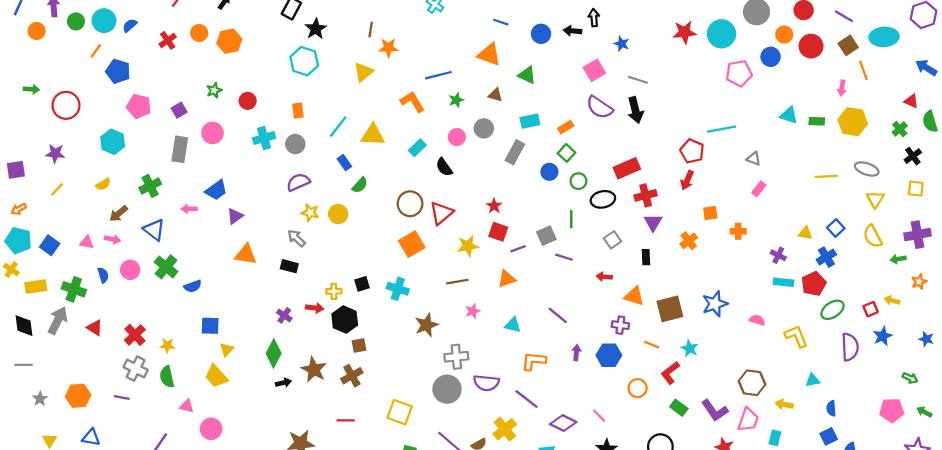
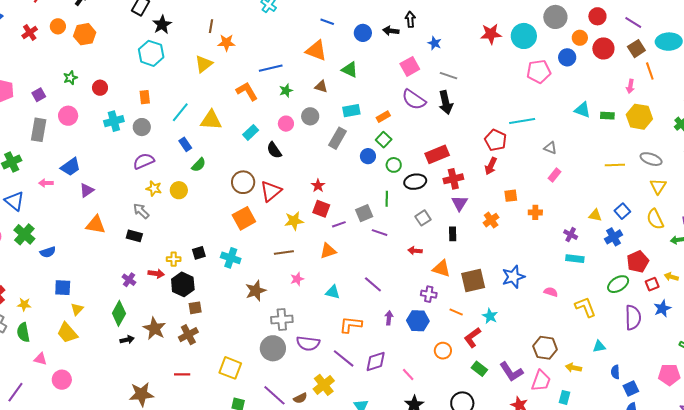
red pentagon: (814, 284) -> (638, 262), moved
purple diamond: (563, 423) -> (376, 361), moved, turned -45
blue square: (829, 436) -> (631, 389), moved

